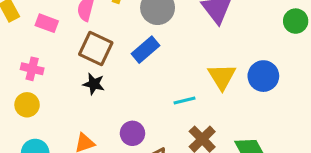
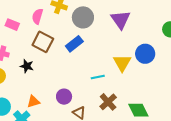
blue circle: (263, 76) -> (145, 54), moved
black star: (94, 84) -> (27, 66), moved

